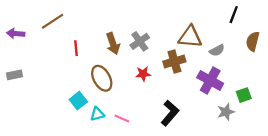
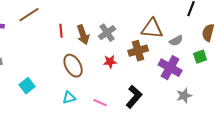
red line: (76, 48) -> (61, 31), moved
green square: (244, 95) -> (200, 57), moved
cyan square: (78, 101) -> (27, 86), moved
pink line: (122, 119) -> (100, 103), moved

